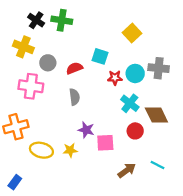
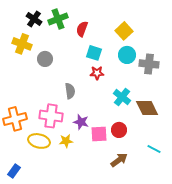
green cross: (62, 20) -> (58, 19), turned -30
red semicircle: (74, 68) -> (82, 29), moved, turned -49
cyan circle: (135, 73) -> (127, 55), moved
red star: (115, 78) -> (97, 73), moved
pink cross: (31, 86) -> (51, 116), moved
red circle: (135, 131) -> (119, 130), moved
cyan line: (158, 165) -> (154, 149), moved

